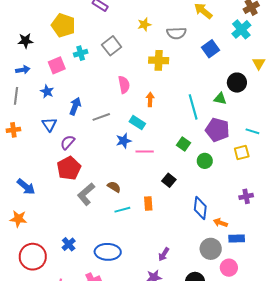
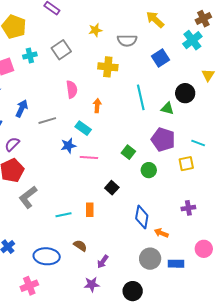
cyan line: (193, 107) -> (141, 97), moved
brown semicircle: (114, 187) -> (80, 246), moved
blue rectangle: (237, 239) -> (176, 264), moved
pink circle: (229, 268) -> (204, 249), moved

